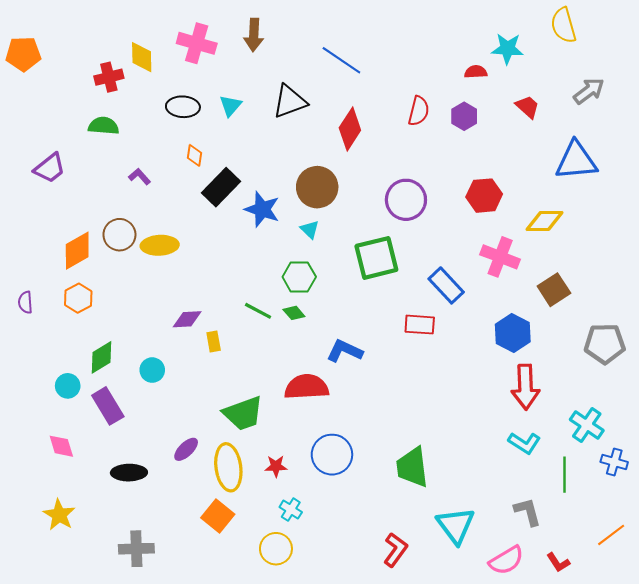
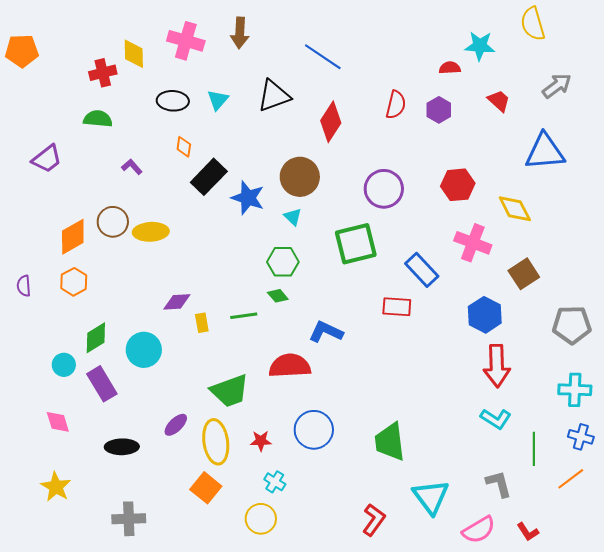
yellow diamond: (544, 221) -> (515, 209), turned 63
green line: (258, 311) -> (244, 316), moved, turned -36
cyan circle: (152, 370) -> (144, 350), size x1.5
cyan cross: (587, 425) -> (575, 390), moved, turned -32
orange line: (611, 535) -> (571, 479), moved

